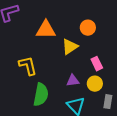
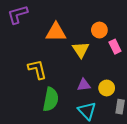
yellow triangle: (70, 47) -> (81, 50), turned -30
pink rectangle: (97, 64) -> (115, 47), moved

